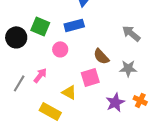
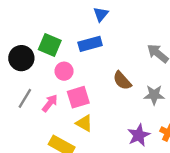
pink circle: (60, 49) -> (64, 71), moved
pink square: (90, 77) -> (78, 97), moved
gray line: (19, 83) -> (25, 98), moved

